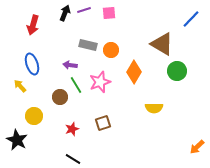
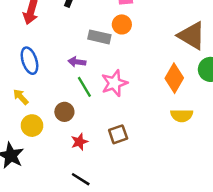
orange circle: (111, 50) -> (122, 24), moved
orange diamond: (134, 72) -> (174, 78), moved
yellow arrow: (20, 86) -> (21, 97), moved
brown circle: (60, 97) -> (64, 112), moved

